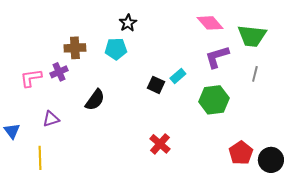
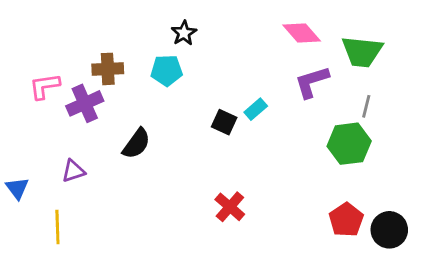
purple cross: (59, 72) -> (85, 103), size x1.4
pink L-shape: (31, 78) -> (45, 86), moved
green hexagon: (214, 100) -> (349, 144), moved

